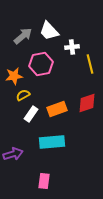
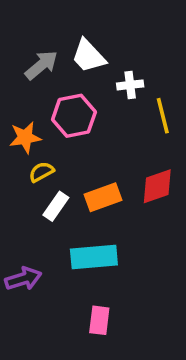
pink rectangle: (44, 181) -> (99, 320), moved

